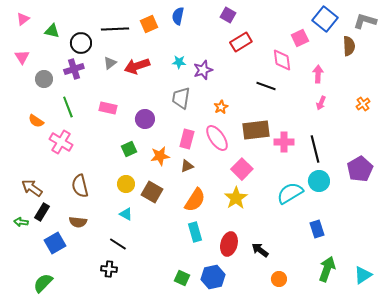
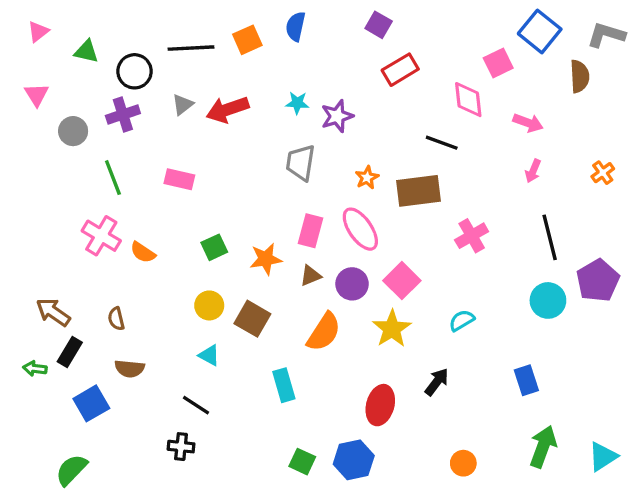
pink arrow: (318, 74) -> (528, 123), turned 108
purple circle: (145, 119) -> (352, 284), moved
orange semicircle: (36, 121) -> (143, 252), moved
brown rectangle: (256, 130) -> (418, 191), moved
pink cross: (284, 142) -> (472, 236), turned -30
black line: (315, 149) -> (550, 237), moved
cyan circle: (319, 181) -> (548, 300), moved
brown semicircle: (80, 186) -> (116, 319), moved, size x0.6
cyan semicircle: (290, 193) -> (462, 320), moved, size x0.6
cyan rectangle: (195, 232) -> (284, 385), moved
black arrow: (260, 250) -> (437, 382), moved, turned 90

